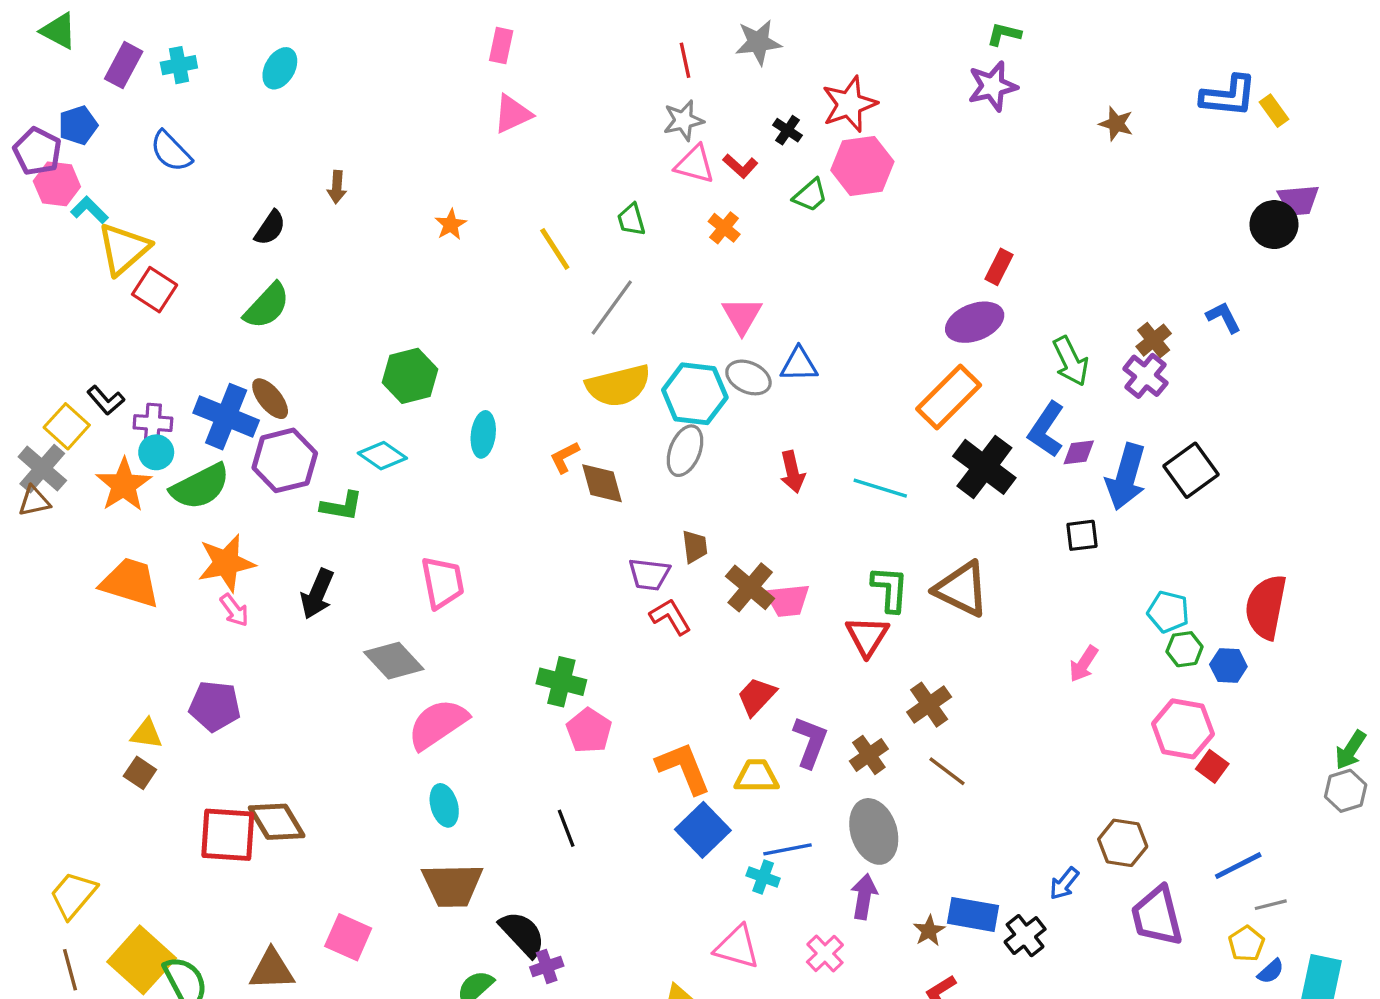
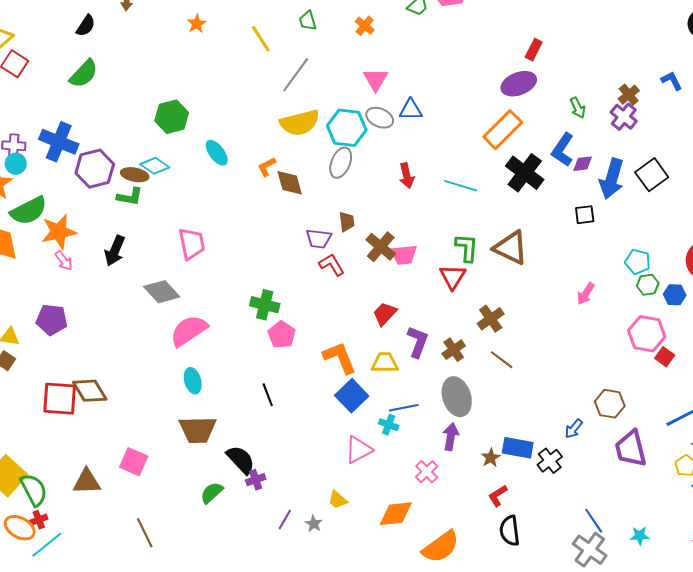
green arrow: (1071, 361) -> (578, 108), size x0.7
brown ellipse: (270, 399) -> (135, 175), moved, turned -40
cyan ellipse: (483, 434) -> (217, 153), turned -44
green semicircle: (200, 486) -> (29, 211), moved
pink triangle: (737, 947) -> (359, 450), moved, turned -44

